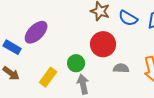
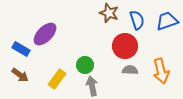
blue semicircle: (128, 18) -> (137, 20), turned -138
red circle: (103, 44) -> (125, 46), moved

